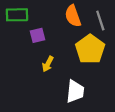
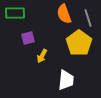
purple square: (38, 35) -> (28, 38), moved

